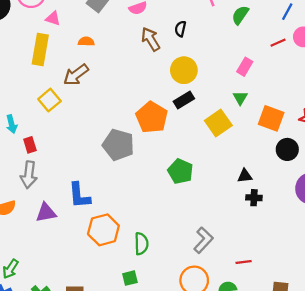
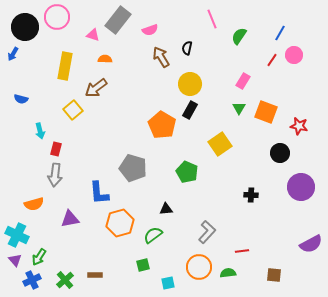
pink triangle: (53, 18) -> (93, 35), moved
red line: (278, 43) -> (272, 60), turned -32
black rectangle: (184, 100) -> (190, 110), turned -30
orange square: (271, 118) -> (266, 112), moved
yellow square: (218, 123) -> (220, 144), moved
red rectangle: (30, 145) -> (56, 149), turned 32
gray pentagon: (118, 145) -> (133, 168), moved
black triangle: (245, 176) -> (166, 209), moved
purple triangle: (46, 213) -> (70, 219), moved
green semicircle: (141, 244) -> (153, 235), turned -126

